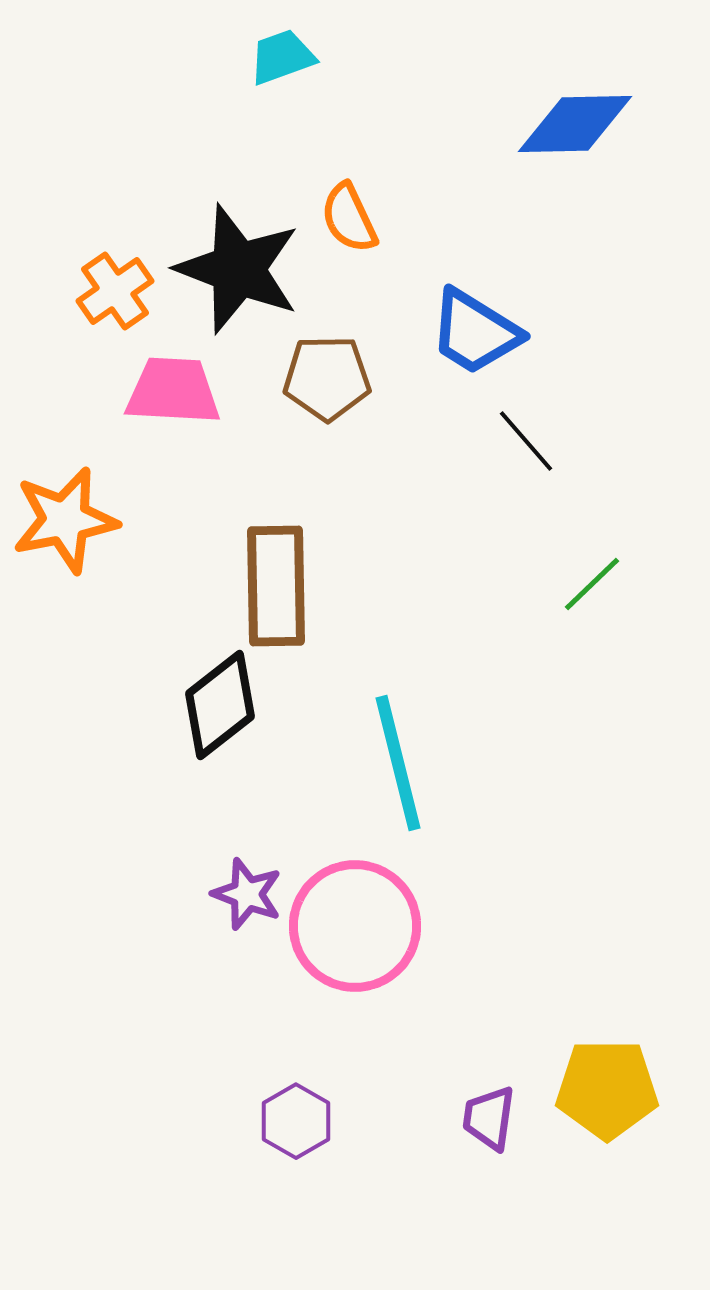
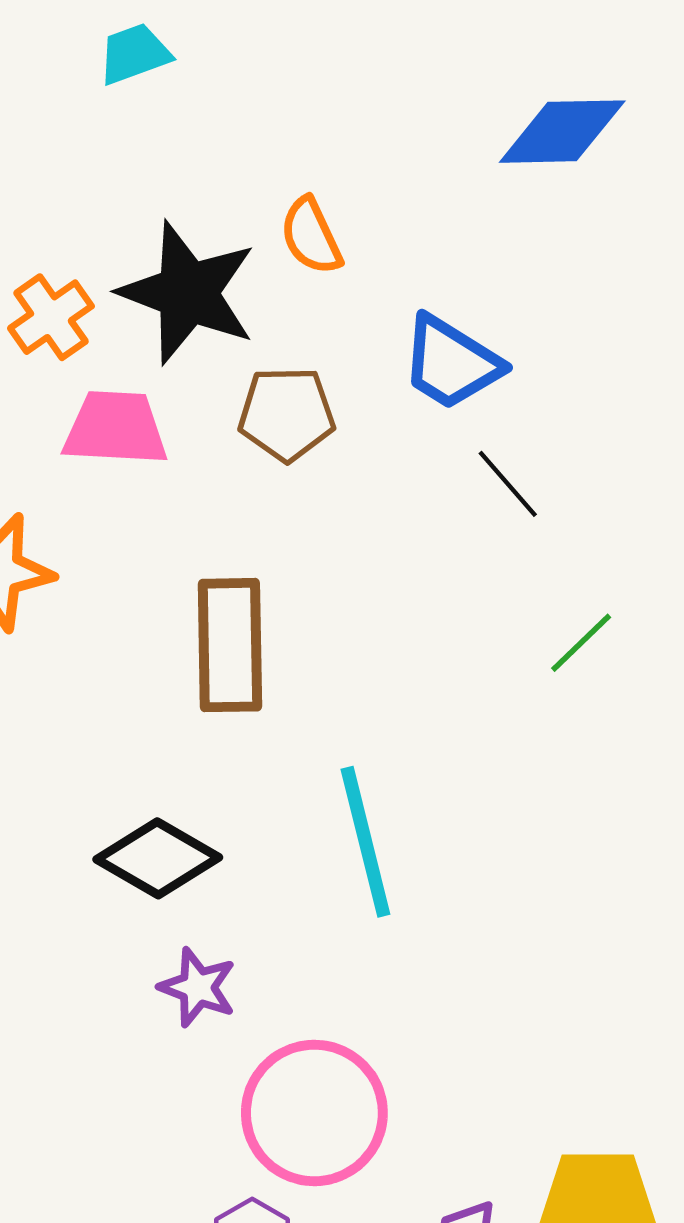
cyan trapezoid: (282, 57) -> (134, 54), moved
black diamond: (220, 705) -> (158, 858), moved, turned 68
pink circle: (355, 926) -> (314, 1113), moved

